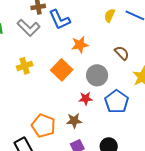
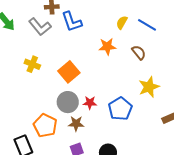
orange star: (80, 45) -> (107, 46), moved
brown semicircle: (122, 53) -> (139, 52), moved
yellow cross: (25, 66) -> (32, 64), turned 35
gray circle: (97, 75) -> (68, 102), moved

